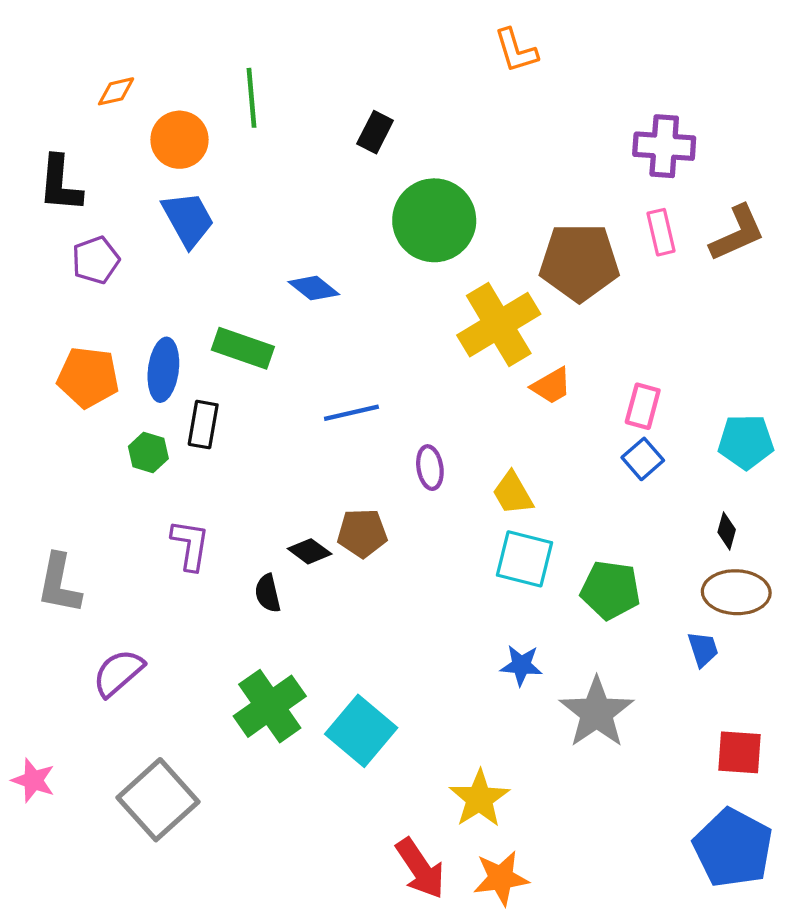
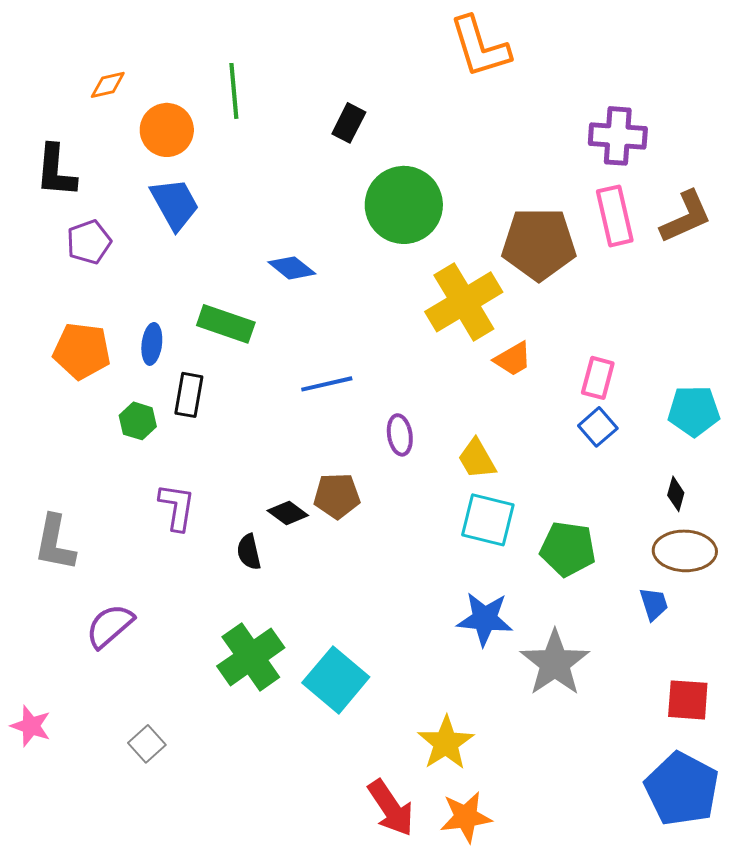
orange L-shape: (516, 51) -> (480, 47), size x1.5
pink rectangle: (661, 232) -> (615, 216), size x1.4
blue ellipse: (163, 370) -> (152, 344), size x0.7
blue star: (521, 665) -> (485, 619), size x1.4
gray square: (158, 800) -> (147, 744), size x0.5

